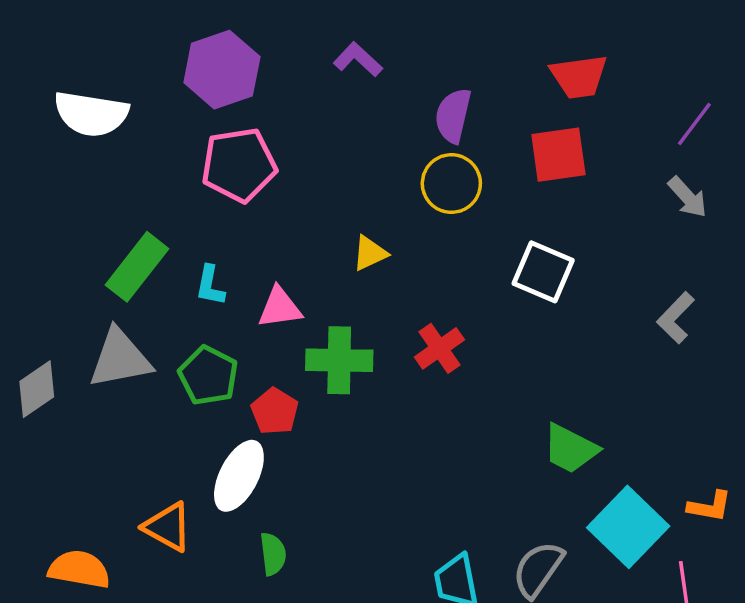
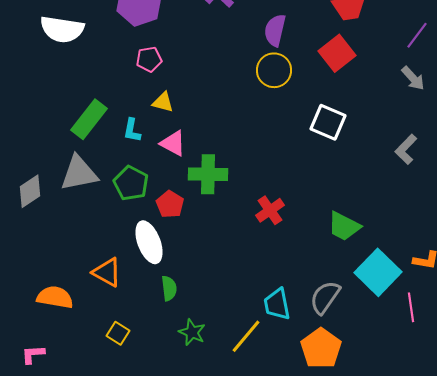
red square: (558, 155) -> (337, 53), turned -30
pink pentagon: (239, 165) -> (149, 59), size x0.6
yellow triangle: (370, 253) -> (163, 102), moved, turned 40
pink triangle: (280, 308) -> (173, 143), turned 36
red cross: (439, 348) -> (270, 210), moved
white ellipse: (239, 476) -> (149, 242), turned -48

